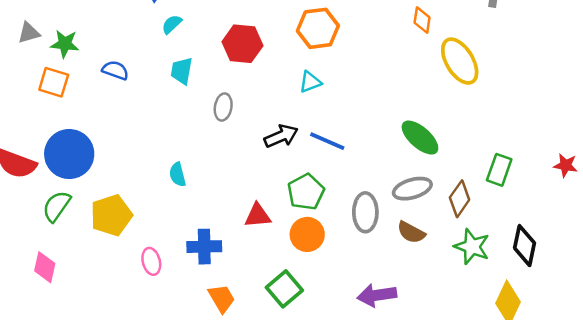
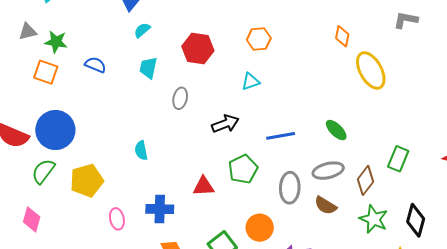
orange hexagon: (318, 28) -> (259, 39), size x0.7
green ellipse: (420, 138) -> (336, 130), size x0.7
blue line: (327, 141) -> (281, 136), moved, turned -36
orange circle: (307, 234) -> (260, 228), moved

